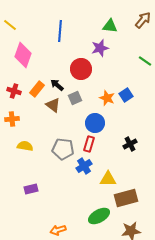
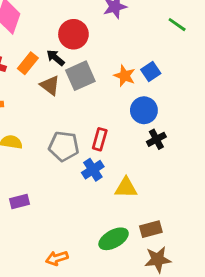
red circle: (81, 69) -> (73, 34), moved
gray square: (75, 98) -> (80, 76), size x1.5
blue circle: (95, 123) -> (144, 110), moved
brown rectangle: (126, 198) -> (151, 229), moved, size x0.7

